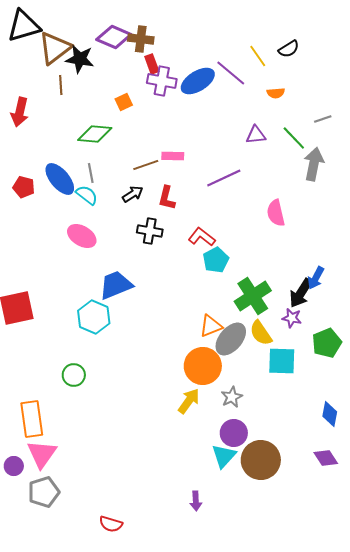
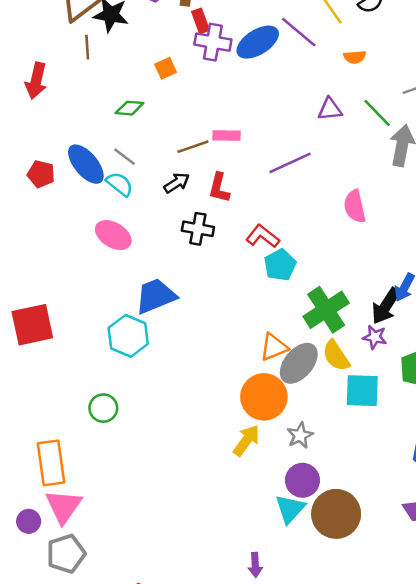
green diamond: (95, 134) -> (129, 108), size x0.7
gray line: (91, 173) -> (124, 157), turned -42

